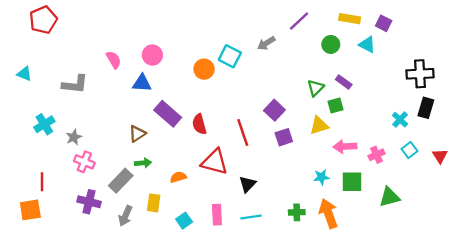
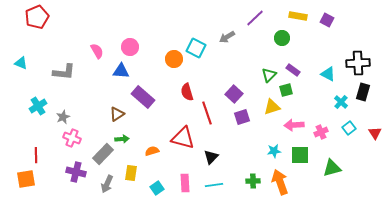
cyan triangle: (367, 44) -> (328, 74), moved
red semicircle: (199, 124) -> (187, 92), moved

